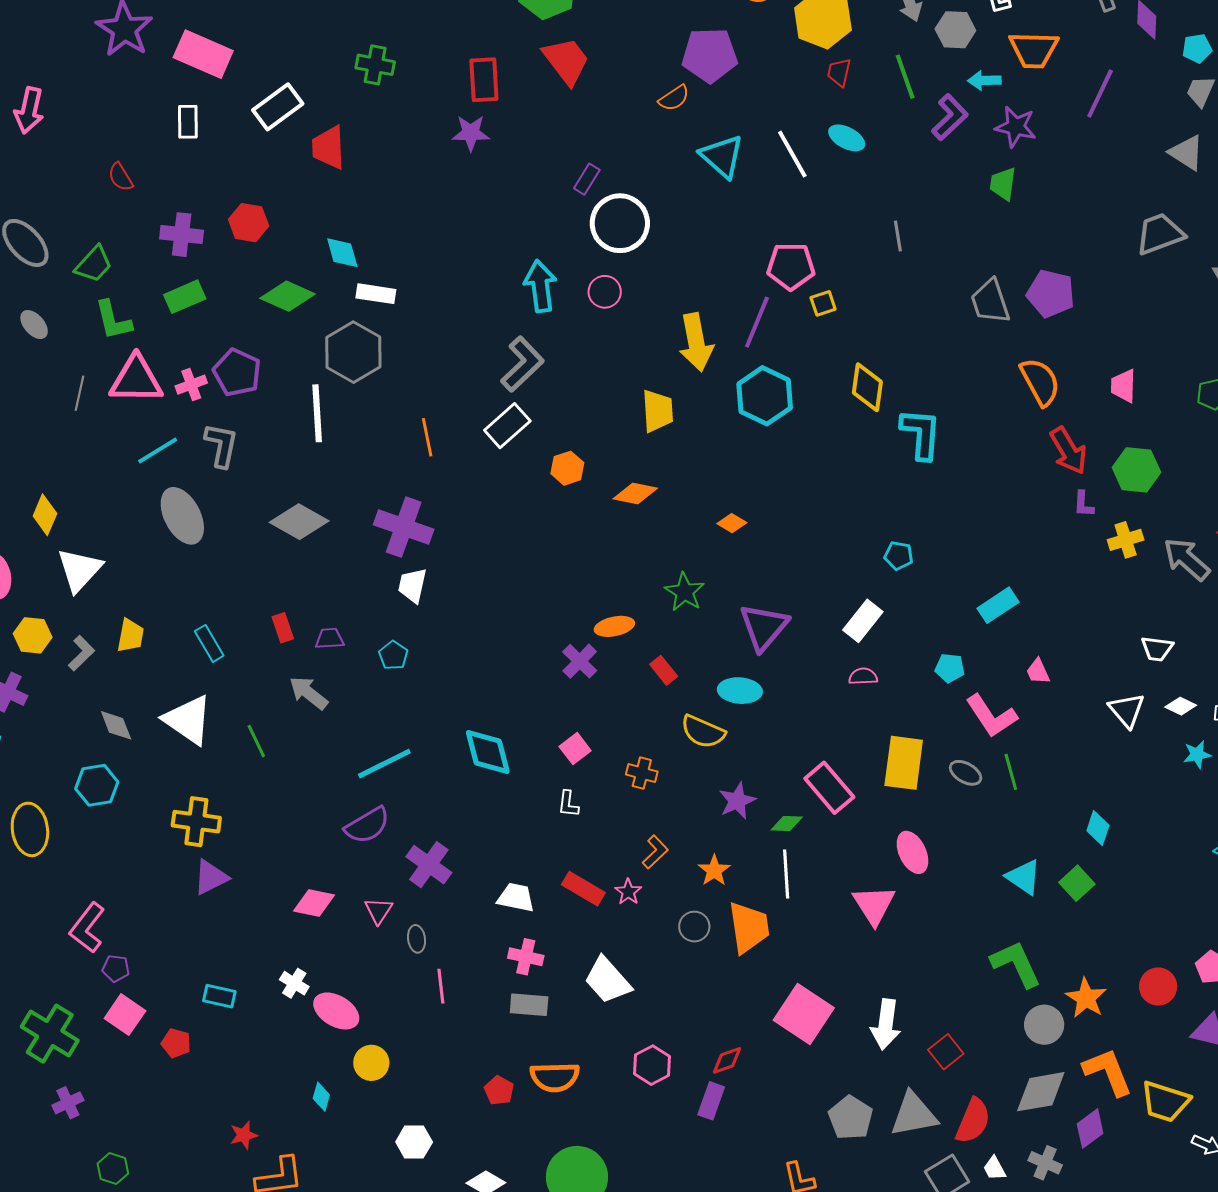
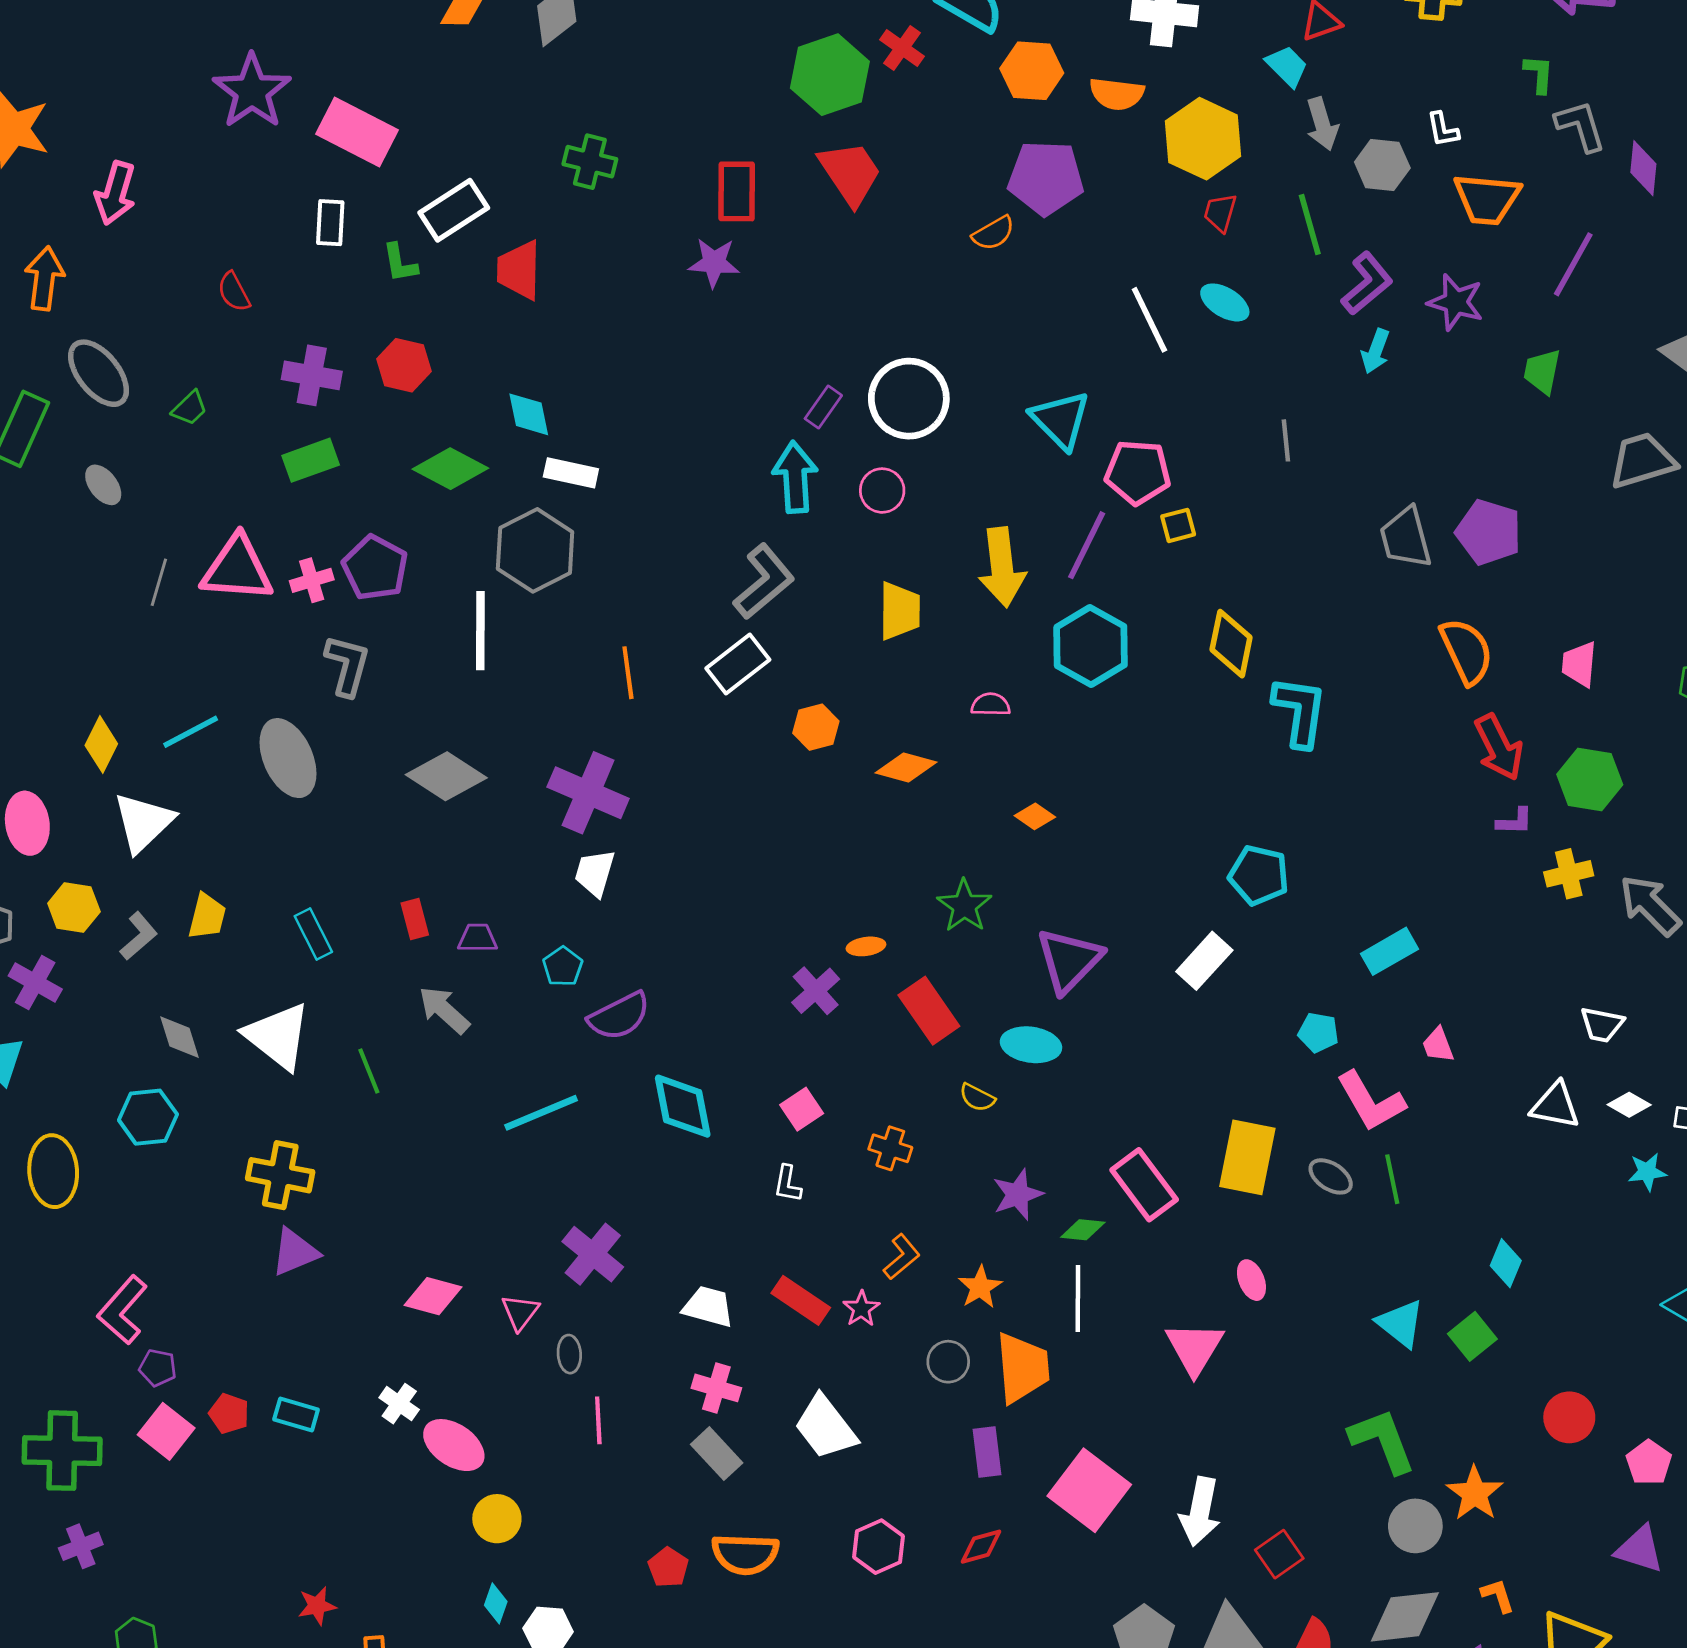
cyan arrow: (984, 80) -> (1376, 351), moved, turned -72
cyan triangle: (722, 156) -> (1060, 420), moved
purple rectangle: (587, 179) -> (823, 407), moved
green trapezoid: (1003, 184) -> (1542, 372), moved
green trapezoid: (94, 264) -> (190, 408), size x0.7
green L-shape: (113, 320) -> (400, 263), moved, size x0.7
yellow trapezoid: (658, 411) -> (900, 611), moved
cyan line: (158, 450) -> (191, 732), moved
purple L-shape: (1083, 504) -> (1515, 821), turned -96
cyan pentagon: (899, 556) -> (1259, 875), size x1.5
orange ellipse: (614, 626) -> (866, 946), size x0.7
red rectangle: (664, 670) -> (929, 1011), size x1.6
pink semicircle: (863, 676) -> (991, 705), moved
white triangle: (1127, 710) -> (1555, 1106), turned -42
yellow semicircle: (703, 732) -> (977, 1097), size x0.6
purple semicircle: (367, 825) -> (619, 1016), moved
pink ellipse: (912, 852) -> (1251, 1280), size x0.7
red circle: (1158, 986) -> (1569, 1417), moved
gray rectangle: (529, 1005) -> (717, 1454), turned 39
green cross: (50, 1034) -> (62, 1451), turned -34
red pentagon: (176, 1043) -> (229, 1414), moved
orange L-shape: (1108, 1072) -> (1498, 1596), size x0.5
cyan diamond: (321, 1097) -> (496, 1603), moved
purple rectangle: (711, 1101) -> (987, 1452), moved, turned -30

